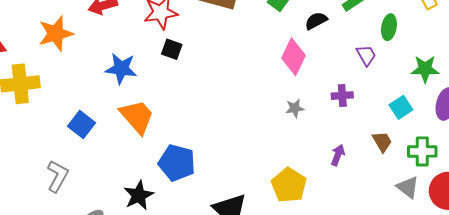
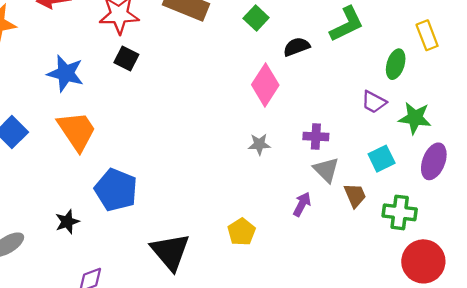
green ellipse: (389, 27) -> (396, 64), moved
purple trapezoid: (366, 55) -> (374, 102), moved, turned 140
yellow pentagon: (289, 185) -> (241, 232), size x0.7
gray triangle: (408, 187) -> (326, 170), moved
black star: (139, 195) -> (67, 222), size x0.7

